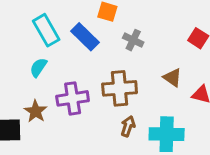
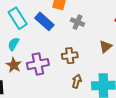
brown triangle: (172, 78) -> (106, 47), turned 48
brown cross: (120, 88) -> (70, 56), size x0.7
brown star: (36, 111) -> (14, 65), moved

